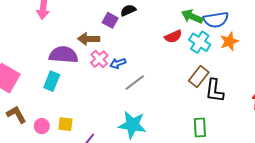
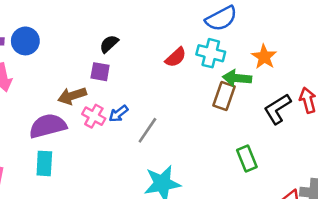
green arrow: (192, 17) -> (237, 78), moved
purple square: (110, 20) -> (100, 72), moved
orange star: (229, 41) -> (264, 57), moved
black L-shape: (215, 91) -> (277, 109), moved, turned 70

